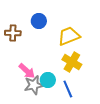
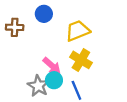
pink arrow: (27, 71) -> (52, 66), moved
gray star: (34, 85) -> (38, 86), turned -30

